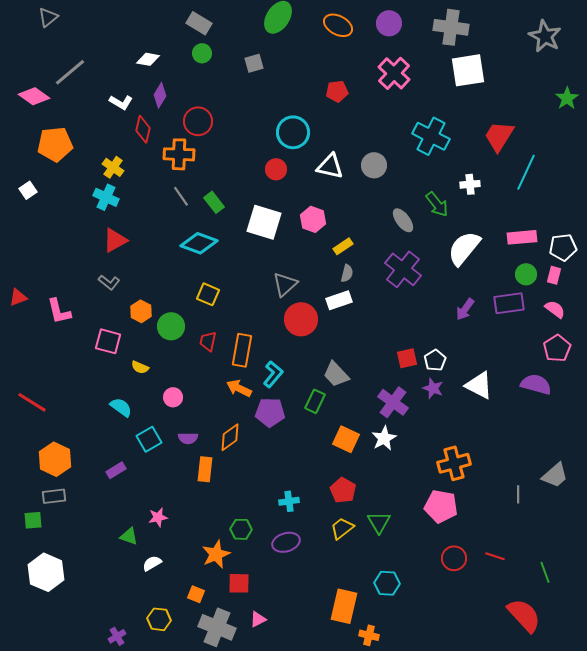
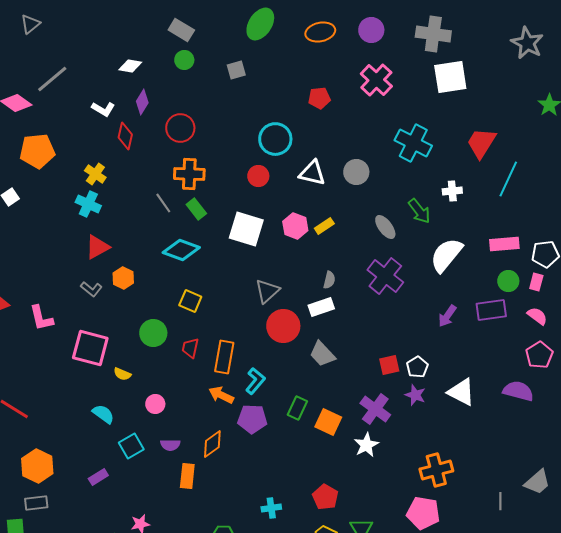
orange ellipse: (338, 25) -> (320, 32), turned -40
orange cross: (179, 154) -> (189, 174), moved
yellow rectangle: (343, 246) -> (324, 226), moved
orange hexagon: (141, 311) -> (123, 278), moved
pink square: (108, 341) -> (90, 348), size x1.4
gray trapezoid: (336, 374) -> (322, 354), moved
orange square: (346, 439) -> (328, 422), moved

